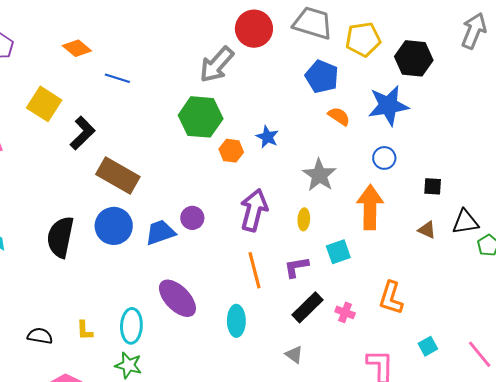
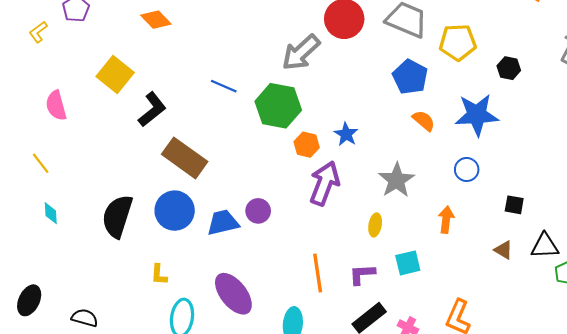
black hexagon: (414, 58) -> (509, 68), size x0.6
blue line: (117, 78) -> (224, 86), moved
orange arrow: (370, 207) -> (446, 220), size x0.6
purple arrow: (254, 210) -> (325, 183), moved
yellow L-shape: (85, 330) -> (159, 275), moved

